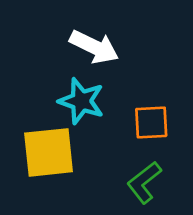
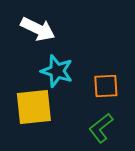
white arrow: (94, 47) -> (38, 29), moved

